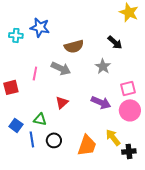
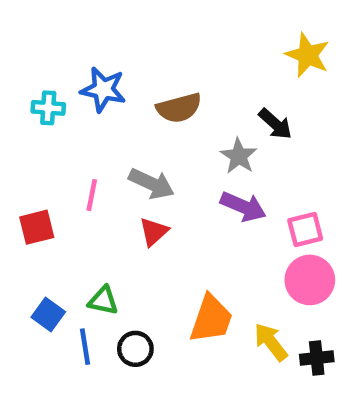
brown semicircle: (74, 46) -> (179, 108), moved
gray star: (103, 66) -> (239, 156), moved
red triangle: (62, 102) -> (154, 232), moved
purple arrow: (101, 102) -> (243, 207), moved
orange trapezoid: (87, 145) -> (211, 319), moved
black cross: (129, 151) -> (317, 358), moved

